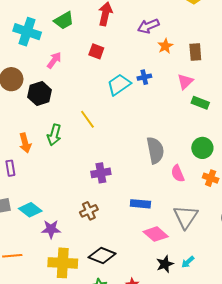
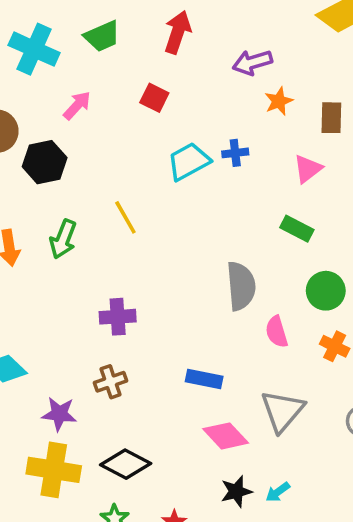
green rectangle: (200, 103) -> (297, 229), moved
purple cross: (101, 173) -> (118, 317), moved
purple star: (51, 229) -> (59, 414), moved

